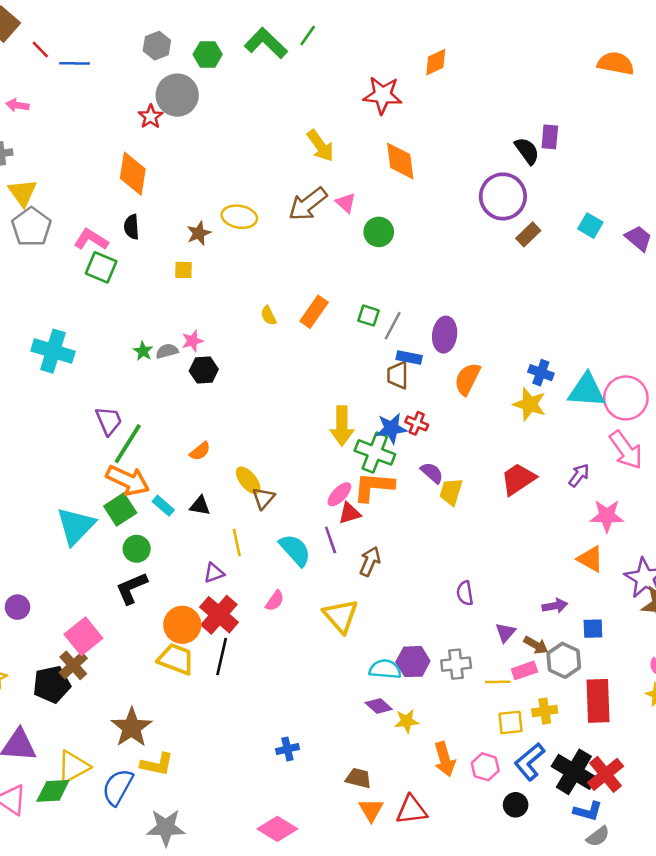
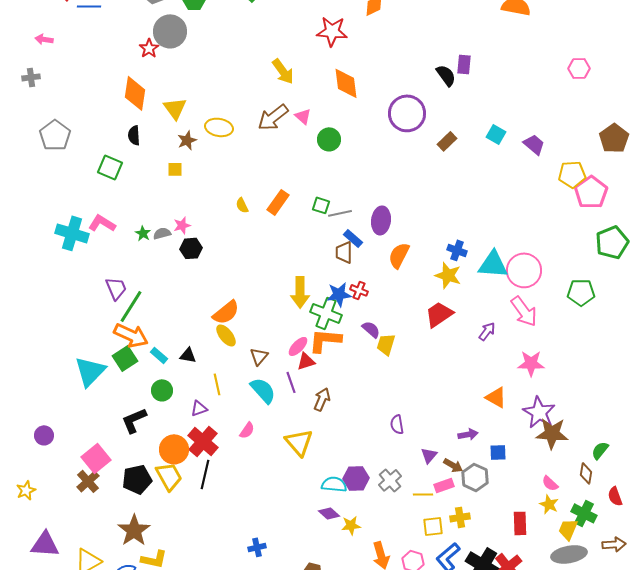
yellow triangle: (23, 193) -> (175, 108), moved
purple circle: (503, 196) -> (407, 113), moved
pink L-shape: (91, 240) -> (102, 223), moved
gray line: (393, 326) -> (340, 213), turned 50
blue rectangle: (409, 357) -> (353, 238), turned 30
orange semicircle: (200, 451) -> (226, 312), moved, size x1.6
red trapezoid: (518, 479) -> (439, 314), moved
brown triangle: (263, 498) -> (259, 356), moved
pink star: (607, 516) -> (531, 363), moved
green circle: (137, 549) -> (162, 390), moved
yellow trapezoid: (176, 659) -> (169, 476), turned 40
gray cross: (456, 664) -> (390, 480), turned -35
black pentagon: (52, 684) -> (137, 479), moved
red rectangle: (598, 701) -> (520, 523), moved, size x0.7

